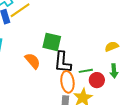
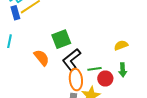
green square: (52, 42) -> (61, 39), turned -36
black L-shape: (63, 62) -> (72, 60), turned 45

